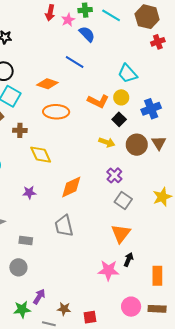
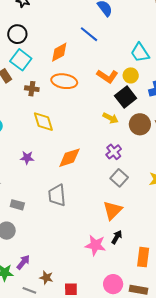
orange diamond: (47, 84) -> (59, 52), turned -55
black square: (119, 119) -> (126, 97), size x1.5
brown cross: (20, 130) -> (32, 89), moved

